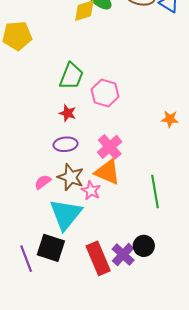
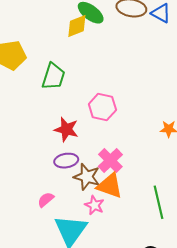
green trapezoid: (71, 76) -> (53, 76), moved
red star: (68, 113) -> (66, 129), size x1.4
brown star: (71, 177) -> (87, 177), moved

